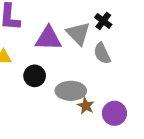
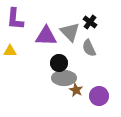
black circle: (35, 76) -> (59, 63), moved

